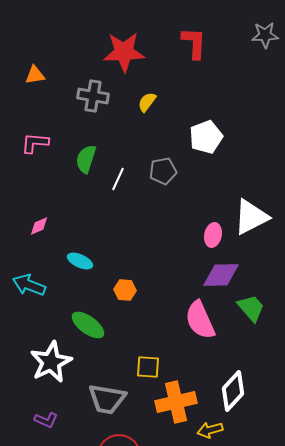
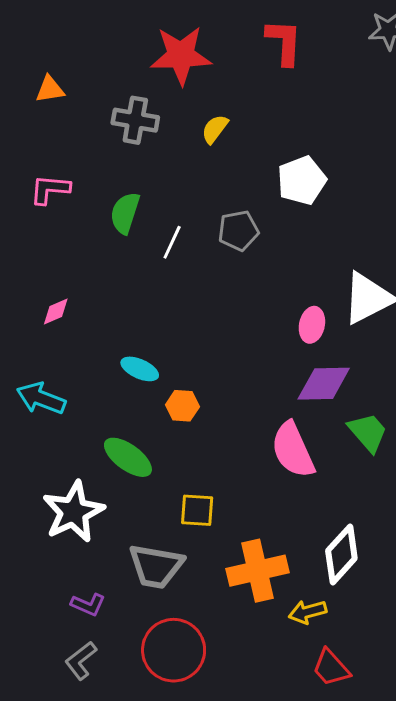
cyan ellipse: (80, 261) -> (140, 369), moved
yellow square: (148, 367) -> (197, 510), moved
purple L-shape: (46, 420) -> (88, 605), moved

